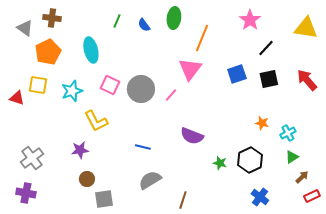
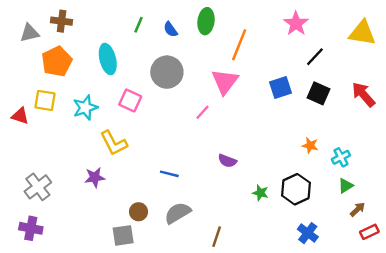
gray triangle: (25, 28) -> (30, 33), turned -48
black square: (269, 79) -> (318, 93), turned 36
gray circle: (141, 89) -> (167, 72), moved
purple semicircle: (192, 136) -> (227, 161), size x0.7
brown circle: (87, 179) -> (139, 212), moved

